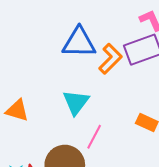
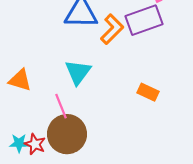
pink line: (94, 137) -> (61, 106), moved, turned -50

